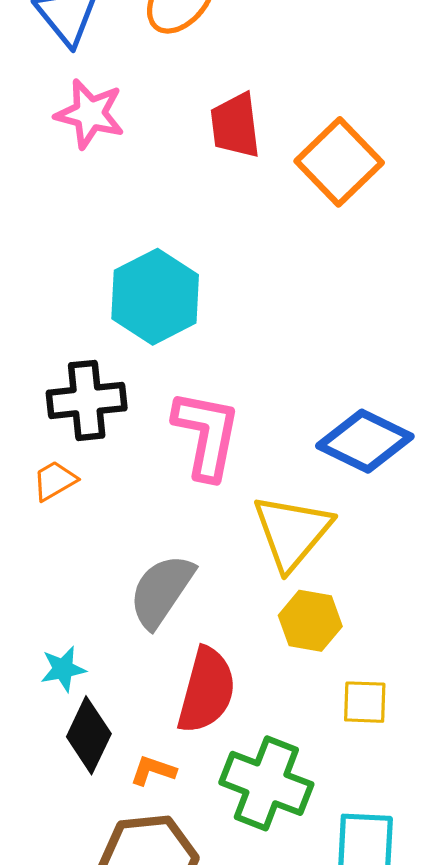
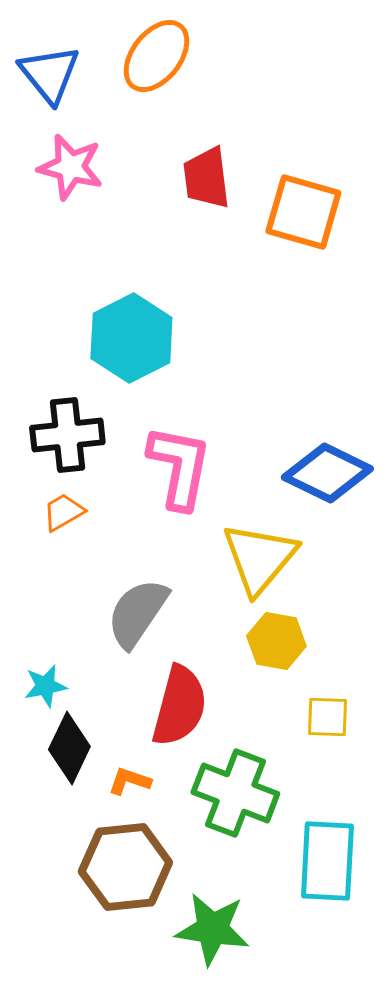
orange square: (339, 162) -> (303, 212), turned -30
orange trapezoid: (55, 481) -> (63, 512), moved

